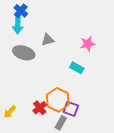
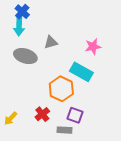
cyan rectangle: (77, 68) -> (81, 72), size x1.5
orange hexagon: (58, 100) -> (61, 89), moved
gray rectangle: (61, 123) -> (64, 130), turned 64

